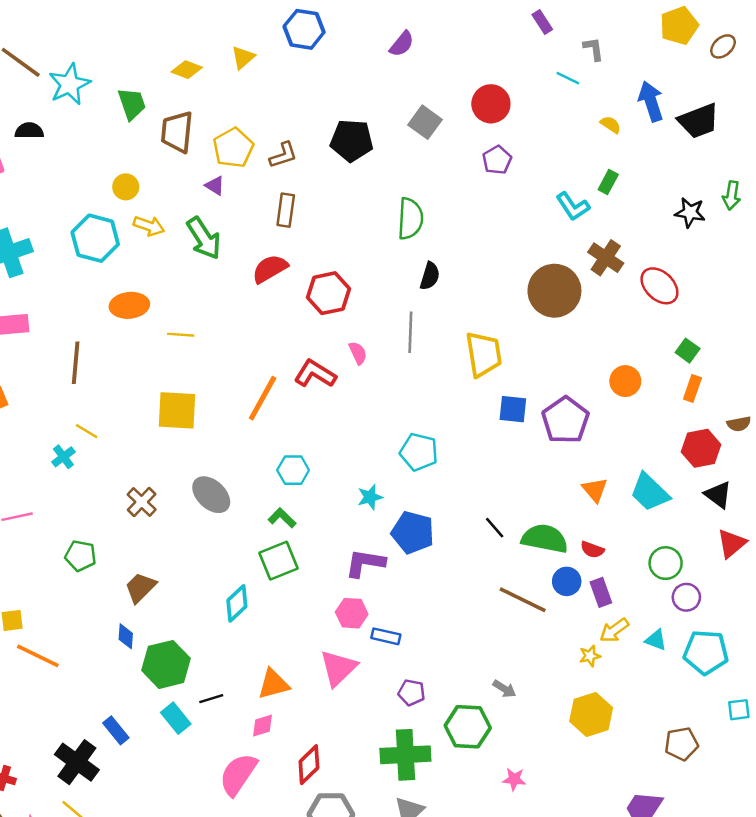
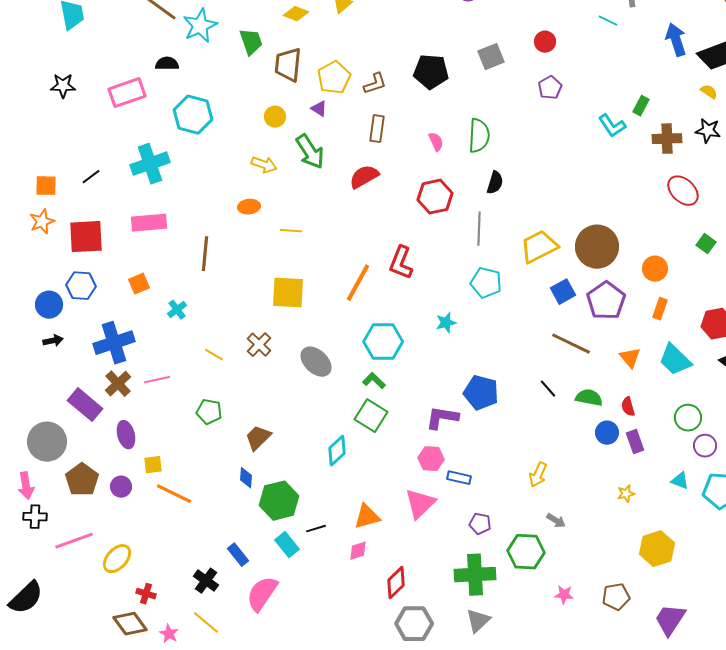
red circle: (491, 104) -> (545, 42), size x0.7
gray square: (425, 122) -> (491, 57), turned 32
yellow semicircle: (611, 125) -> (709, 92), moved
yellow circle: (126, 187) -> (275, 117), moved
yellow arrow: (149, 226) -> (264, 165), moved
cyan hexagon: (95, 238) -> (193, 115), moved
brown cross: (606, 258) -> (667, 139), moved, turned -36
brown circle: (554, 291) -> (597, 247), moved
red hexagon: (328, 293) -> (435, 197), moved
orange ellipse: (129, 305) -> (249, 207), size x0.7
pink semicircle: (358, 353) -> (436, 142), moved
yellow trapezoid: (484, 354) -> (539, 247), turned -108
red L-shape: (315, 374) -> (401, 263), turned -100
orange rectangle: (692, 388) -> (660, 309), moved
blue square: (513, 409) -> (563, 292), turned -35
yellow line: (87, 431) -> (214, 355), moved
cyan pentagon: (419, 452) -> (486, 283), moved
cyan cross: (63, 457) -> (177, 310), moved
cyan hexagon: (293, 470) -> (383, 342), size x1.5
cyan star: (370, 497) -> (446, 323), moved
brown cross: (142, 502) -> (259, 345), moved
green semicircle: (545, 539) -> (589, 398), size x0.7
red semicircle: (592, 550) -> (628, 407), turned 54
green square: (278, 561) -> (371, 416), turned -36
brown line: (523, 600) -> (571, 344), moved
yellow arrow: (614, 630) -> (538, 475), moved, turned -30
yellow hexagon: (591, 715) -> (657, 549), moved
brown pentagon: (681, 744) -> (616, 597), moved
black cross: (77, 762) -> (206, 581), size x0.7
pink semicircle: (238, 774) -> (262, 594), moved

